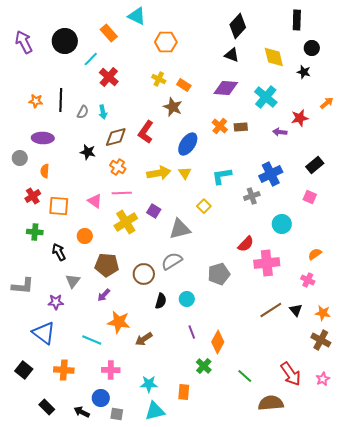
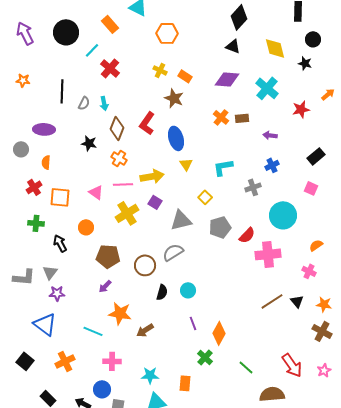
orange star: (36, 101) -> (23, 80), moved
purple arrow: (280, 132) -> (270, 135), moved
brown diamond: (116, 137) -> (117, 128), turned -55
blue ellipse: (188, 144) -> (176, 138), moved, turned -50
yellow arrow: (159, 173) -> (152, 176), moved
blue cross: (271, 174) -> (272, 165), size x0.6
cyan circle: (282, 224) -> (283, 215), size x1.4
gray pentagon: (219, 274) -> (220, 227), moved
gray triangle: (73, 281) -> (50, 272), moved
orange cross: (64, 370) -> (65, 361), turned -30

